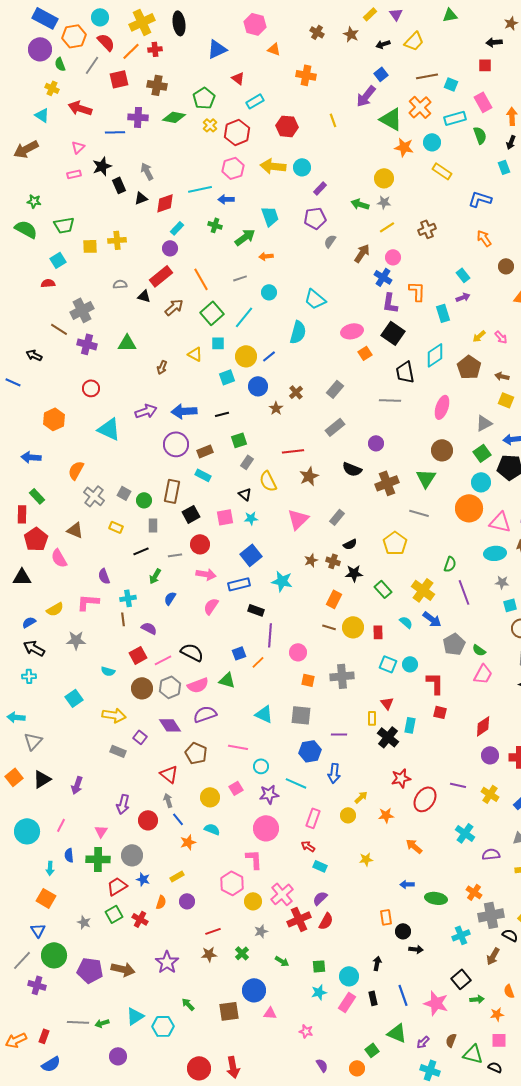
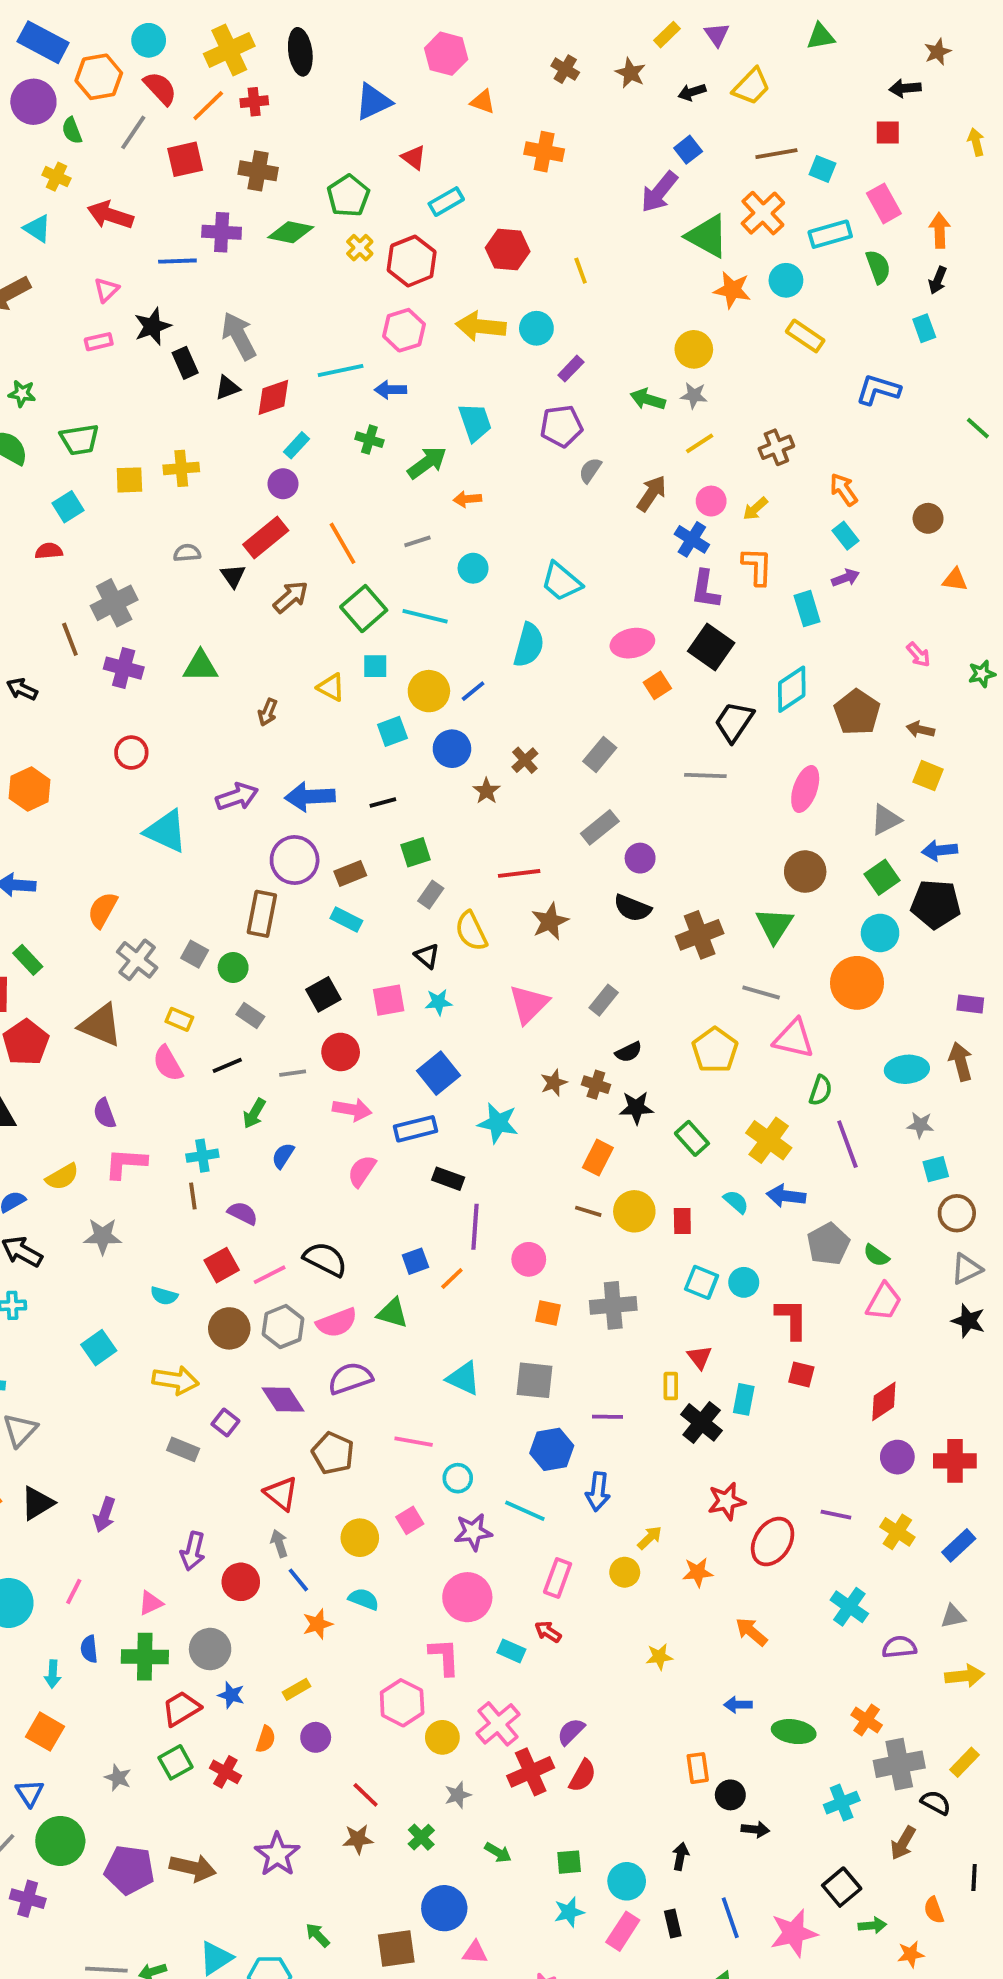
yellow line: (333, 120) -> (581, 271), moved
gray arrow: (147, 171) -> (239, 336), size x1.4
orange arrow: (484, 238) -> (844, 490), moved
black triangle: (144, 296) -> (233, 576), turned 40
cyan line: (244, 317) -> (425, 616), turned 65
brown line: (59, 329) -> (70, 639), turned 36
yellow arrow: (479, 336) -> (755, 509), moved
black trapezoid: (405, 372) -> (734, 722), turned 45
orange hexagon: (54, 419) -> (30, 789), moved
purple circle: (376, 443) -> (640, 858), moved
brown rectangle: (172, 491) -> (262, 914), moved
pink triangle: (500, 522) -> (794, 1039), moved
gray rectangle: (153, 525) -> (250, 1016), turned -56
brown triangle: (75, 530) -> (101, 1025), size x1.4
pink semicircle: (59, 558) -> (168, 1064), moved
purple semicircle: (104, 576) -> (104, 1113), moved
blue arrow: (432, 619) -> (786, 1196), turned 150
pink triangle: (101, 831) -> (151, 1603), turned 32
cyan rectangle: (320, 866) -> (511, 1651), moved
red line: (213, 931) -> (366, 1795), turned 63
pink star: (436, 1003) -> (794, 1933), turned -30

